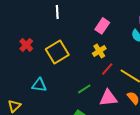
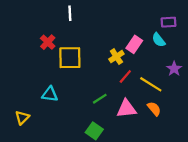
pink rectangle: (102, 26) -> (134, 44), moved
red cross: (26, 45) -> (48, 42), moved
yellow square: (57, 52) -> (70, 58), turned 30

